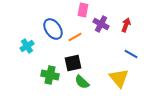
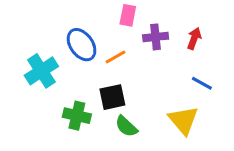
purple cross: (101, 24) -> (156, 37), turned -35
cyan cross: (27, 46) -> (41, 71), size x1.5

